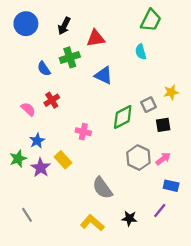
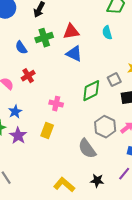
red triangle: (96, 38) -> (71, 32), moved
yellow rectangle: (63, 160) -> (47, 131), moved, turned 63
gray semicircle: (102, 188) -> (87, 149), moved

